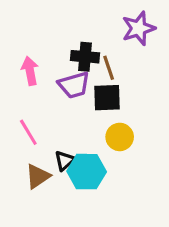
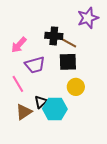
brown line: (109, 68) -> (69, 43), turned -42
pink arrow: (30, 71) -> (19, 45), turned -126
purple trapezoid: (74, 85) -> (35, 65), moved

